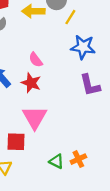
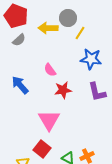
red star: (31, 83) -> (63, 90), moved, turned -30
red square: (16, 142) -> (42, 149), moved, turned 36

